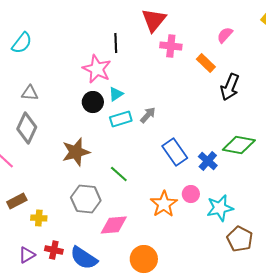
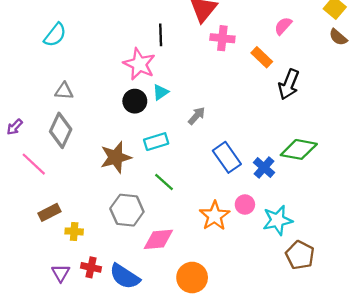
cyan rectangle: (121, 119) -> (156, 142), moved
purple triangle: (27, 255) -> (61, 273), turned -30

